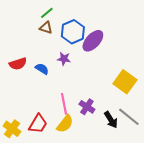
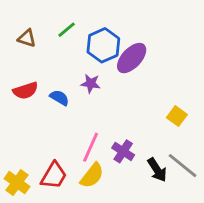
green line: (47, 13) -> (67, 30), moved
brown triangle: (46, 28) -> (27, 38), moved
yellow square: (125, 82) -> (177, 116), size x0.6
pink line: (64, 104) -> (91, 147), turned 35

